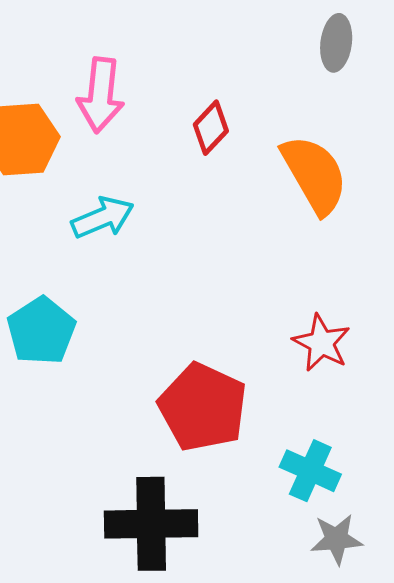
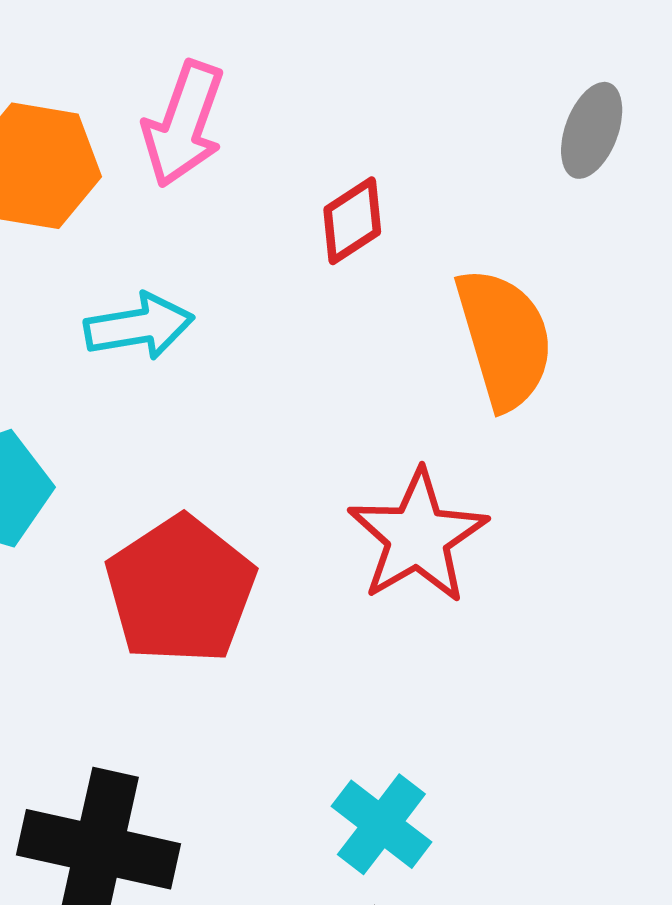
red star: (321, 343) -> (418, 537), moved, size x1.4
red pentagon: (203, 407) -> (181, 590), moved

